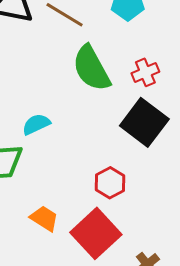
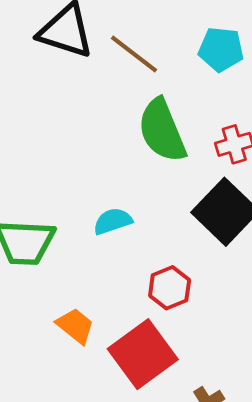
cyan semicircle: (36, 124) -> (113, 221), moved

